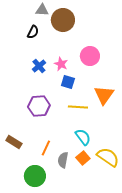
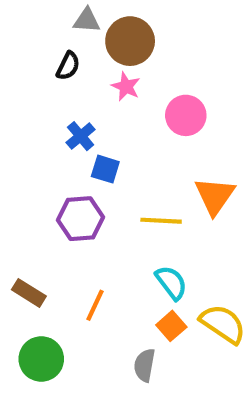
pink star: (61, 64) -> (126, 87), moved
blue square: (68, 82) -> (105, 169), moved
gray semicircle: (63, 160) -> (144, 365), moved
green circle: (35, 176) -> (41, 359), moved

